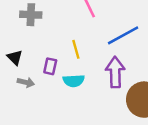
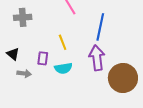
blue line: (123, 35) -> (100, 27), turned -44

